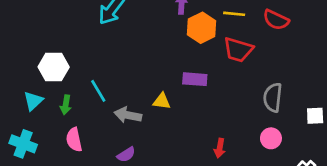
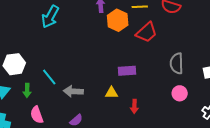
red trapezoid: (238, 50) -> (146, 32), turned -50
purple rectangle: (195, 79) -> (127, 71), moved
yellow triangle: (162, 101) -> (111, 93), moved
red arrow: (220, 148) -> (134, 106), moved

